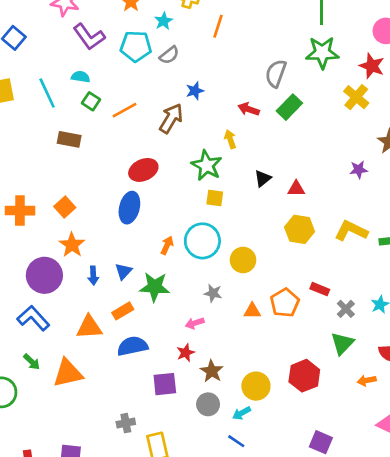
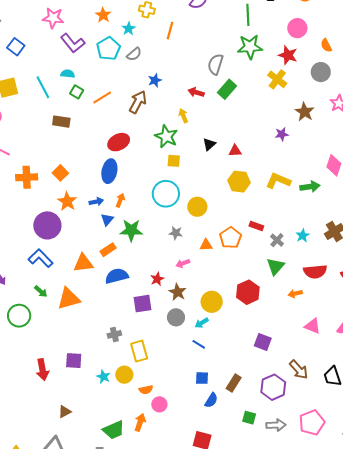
cyan pentagon: (136, 46) -> (108, 49), turned -30
orange arrow: (167, 245) -> (120, 200), moved
blue arrow: (93, 275) -> (96, 202), moved, turned -96
pink arrow: (195, 323) -> (183, 263), moved

